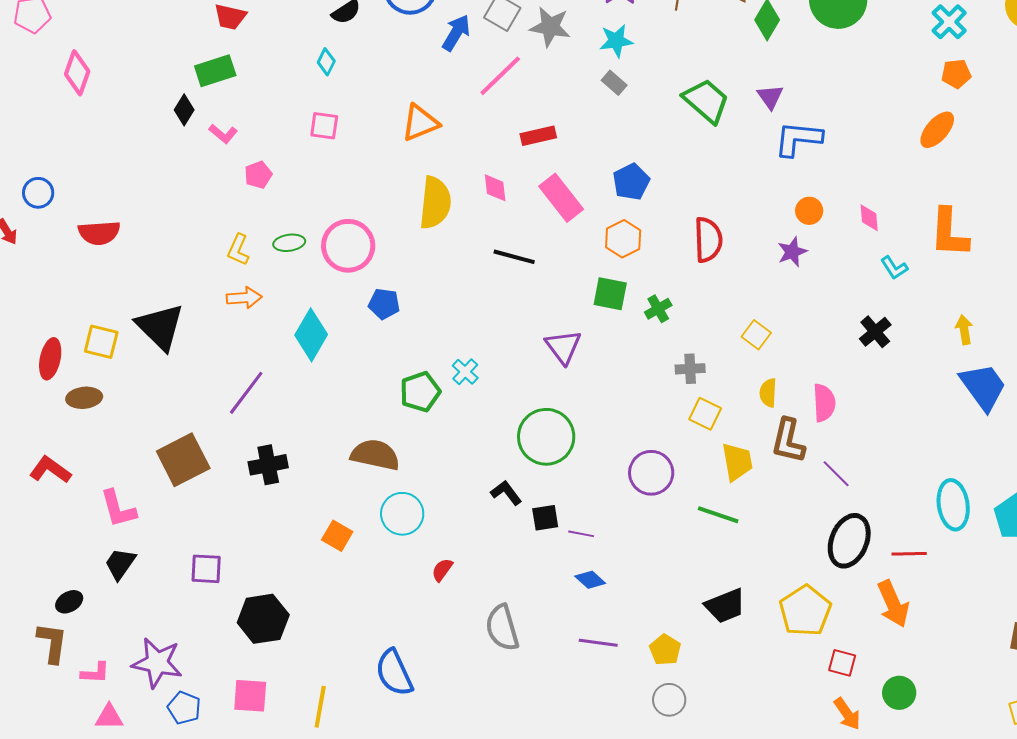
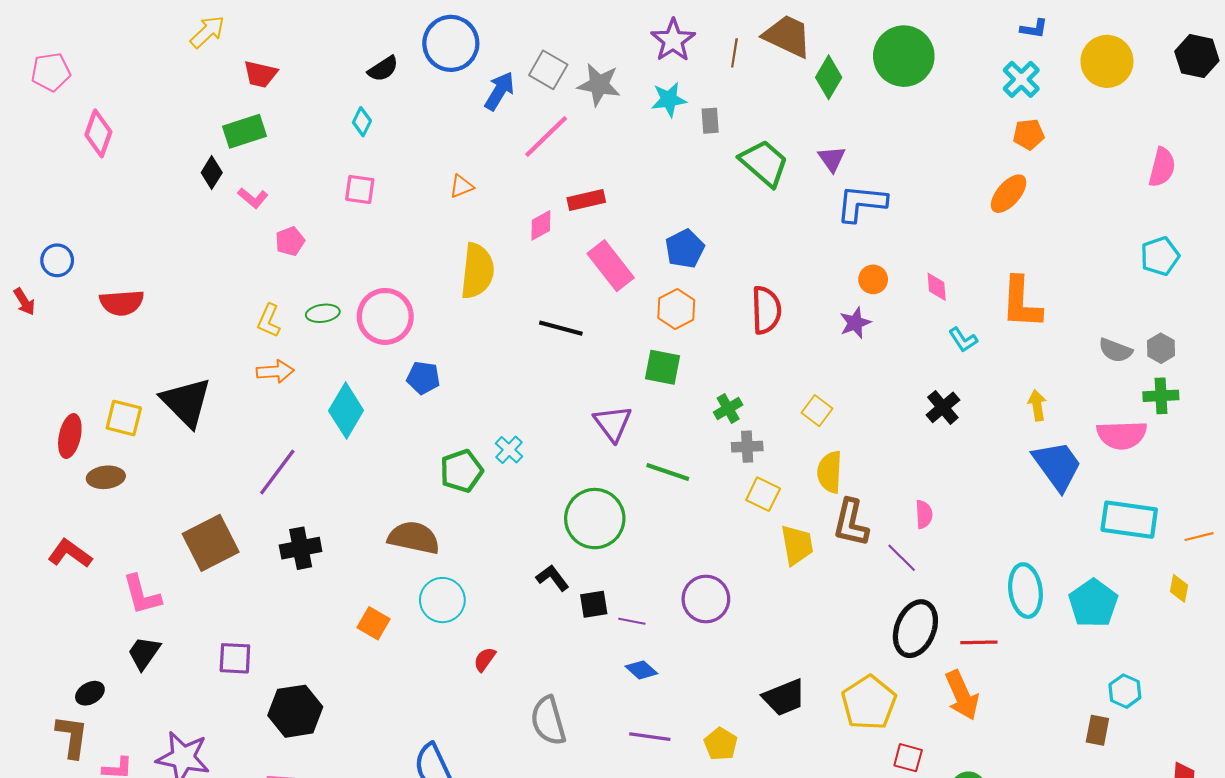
gray rectangle: (614, 83) -> (710, 121), moved, turned 45
orange triangle: (420, 123) -> (461, 186), size x0.6
pink diamond: (495, 188) -> (541, 225), moved, turned 68
green cross: (658, 309) -> (728, 409), moved
yellow semicircle: (768, 393) -> (830, 472), size x1.4
pink semicircle: (824, 403) -> (924, 514), moved, size x0.7
purple circle: (651, 473) -> (706, 599), moved
green line: (718, 515) -> (668, 472), moved

